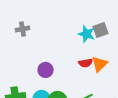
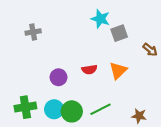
cyan star: (87, 34) -> (100, 19), moved
red semicircle: (86, 63) -> (89, 70), moved

